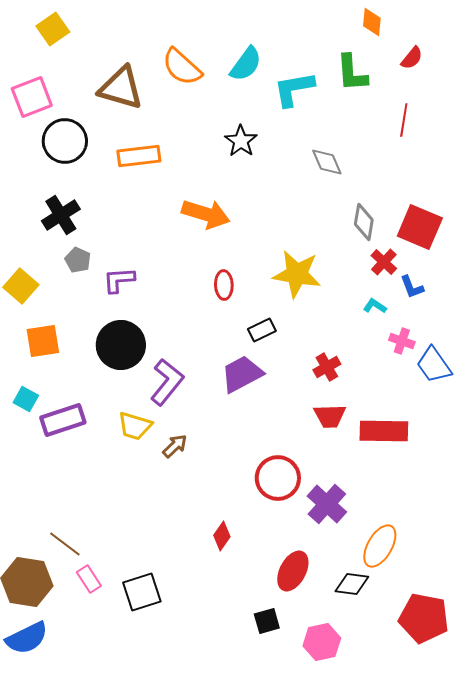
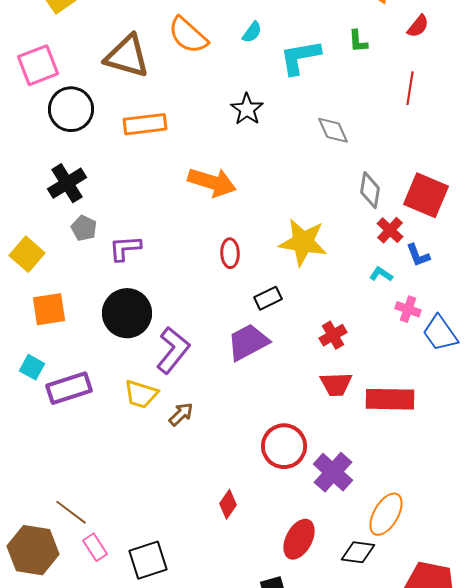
cyan semicircle: (246, 64) -> (252, 32), size x0.6
green L-shape: (352, 73) -> (358, 41), size x0.6

